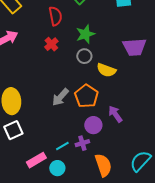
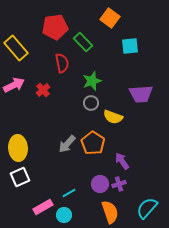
red cross: (51, 44) -> (43, 90), moved
purple circle: (93, 125) -> (100, 184), moved
purple cross: (82, 143) -> (119, 184), moved

